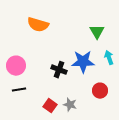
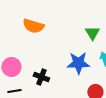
black cross: (59, 70) -> (41, 77), moved

